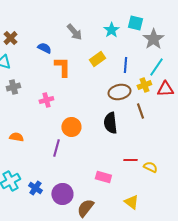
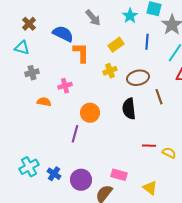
blue semicircle: (44, 48) -> (63, 34), size x1.5
blue line: (125, 65) -> (147, 42), moved
yellow cross: (144, 85) -> (110, 71), moved
orange semicircle: (16, 137) -> (44, 102), moved
pink rectangle: (103, 177) -> (119, 175), moved

